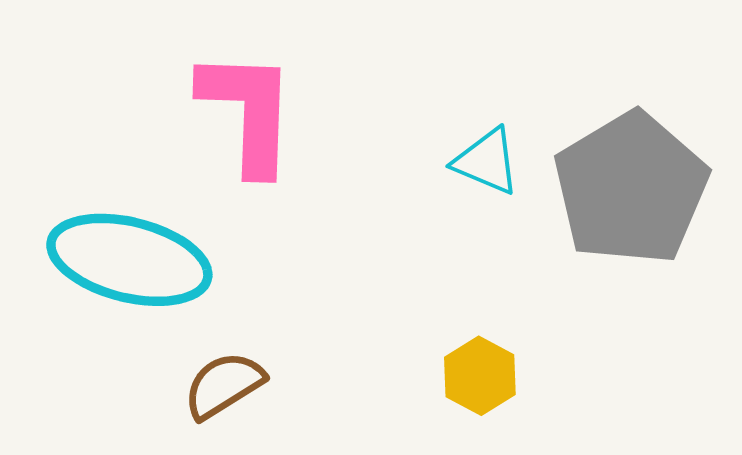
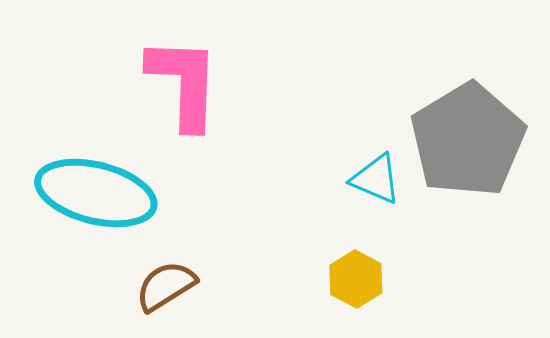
cyan triangle: (487, 161) -> (376, 179), moved

